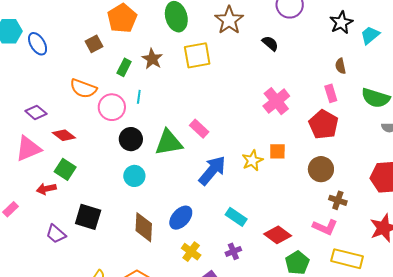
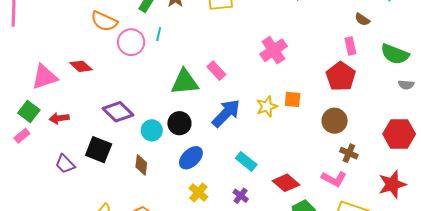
brown semicircle: (341, 66) -> (362, 19), turned -49
pink cross: (276, 101) -> (274, 50), moved
purple diamond: (36, 112) -> (118, 112), moved, size x1.4
black circle: (131, 139) -> (179, 123), moved
green square: (65, 169) -> (29, 112), moved
cyan circle: (134, 176) -> (152, 130), moved
brown diamond: (144, 227) -> (141, 165), moved, size x0.7
purple cross: (233, 251) -> (241, 196), turned -35

